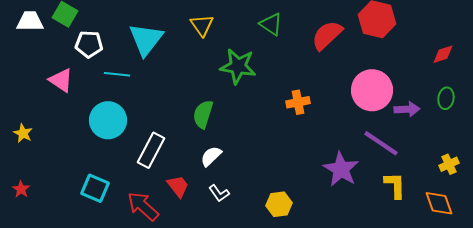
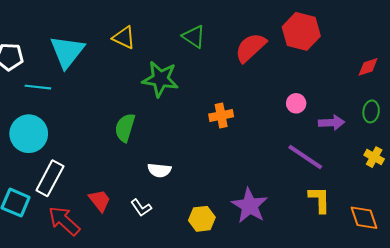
yellow triangle: (202, 25) -> (124, 37), turned -30
pink circle: (372, 90) -> (296, 103), size x0.5
white rectangle: (151, 150) -> (50, 178), moved
white semicircle: (211, 156) -> (159, 170), moved, turned -130
yellow cross: (449, 164) -> (374, 157), moved, turned -36
purple star: (341, 169) -> (250, 206), moved

